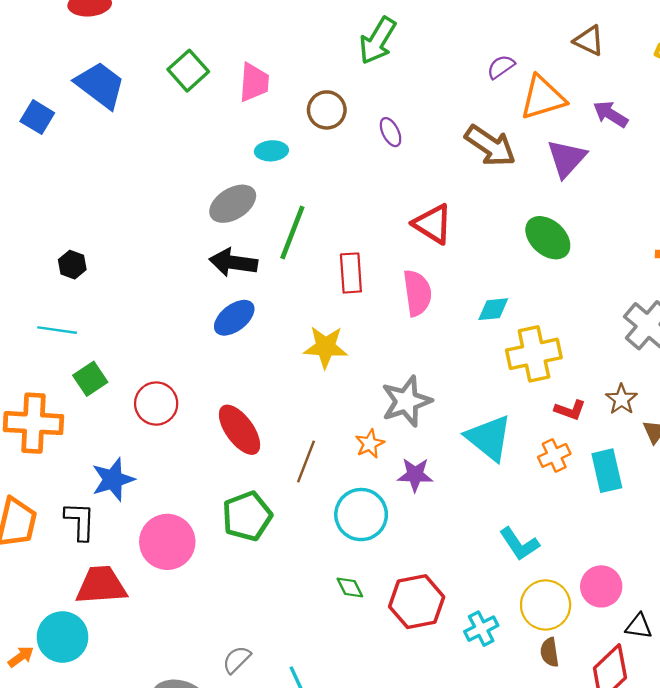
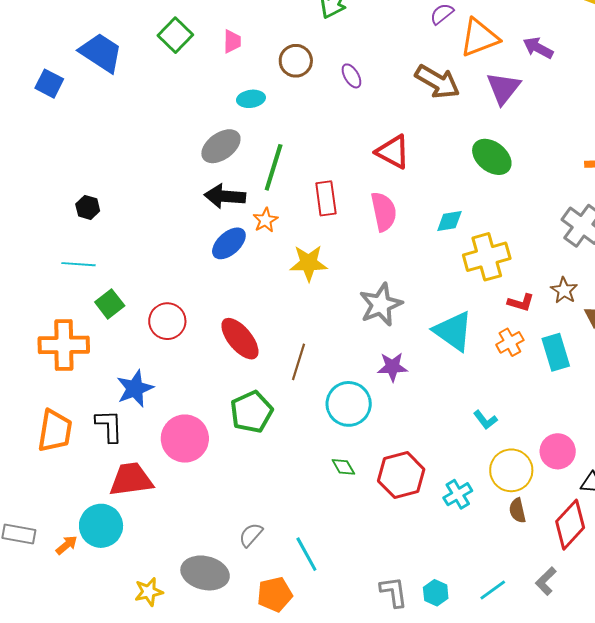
pink trapezoid: (254, 82) -> (232, 41), size x0.7
orange star: (370, 444) -> (265, 220), moved
cyan L-shape: (519, 544) -> (485, 420), size x0.7

